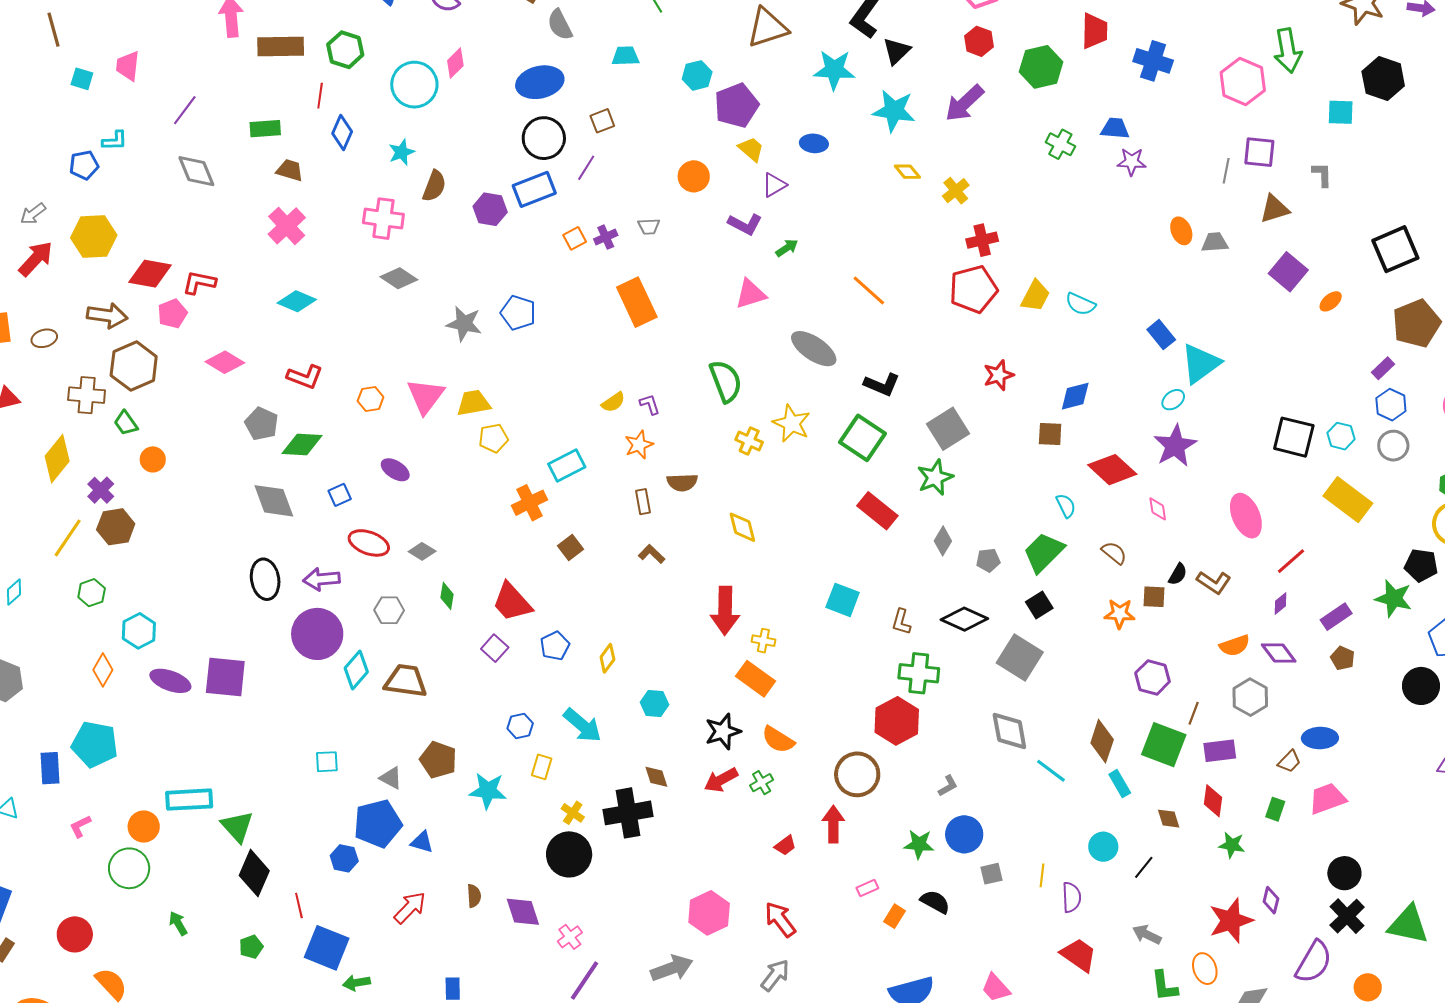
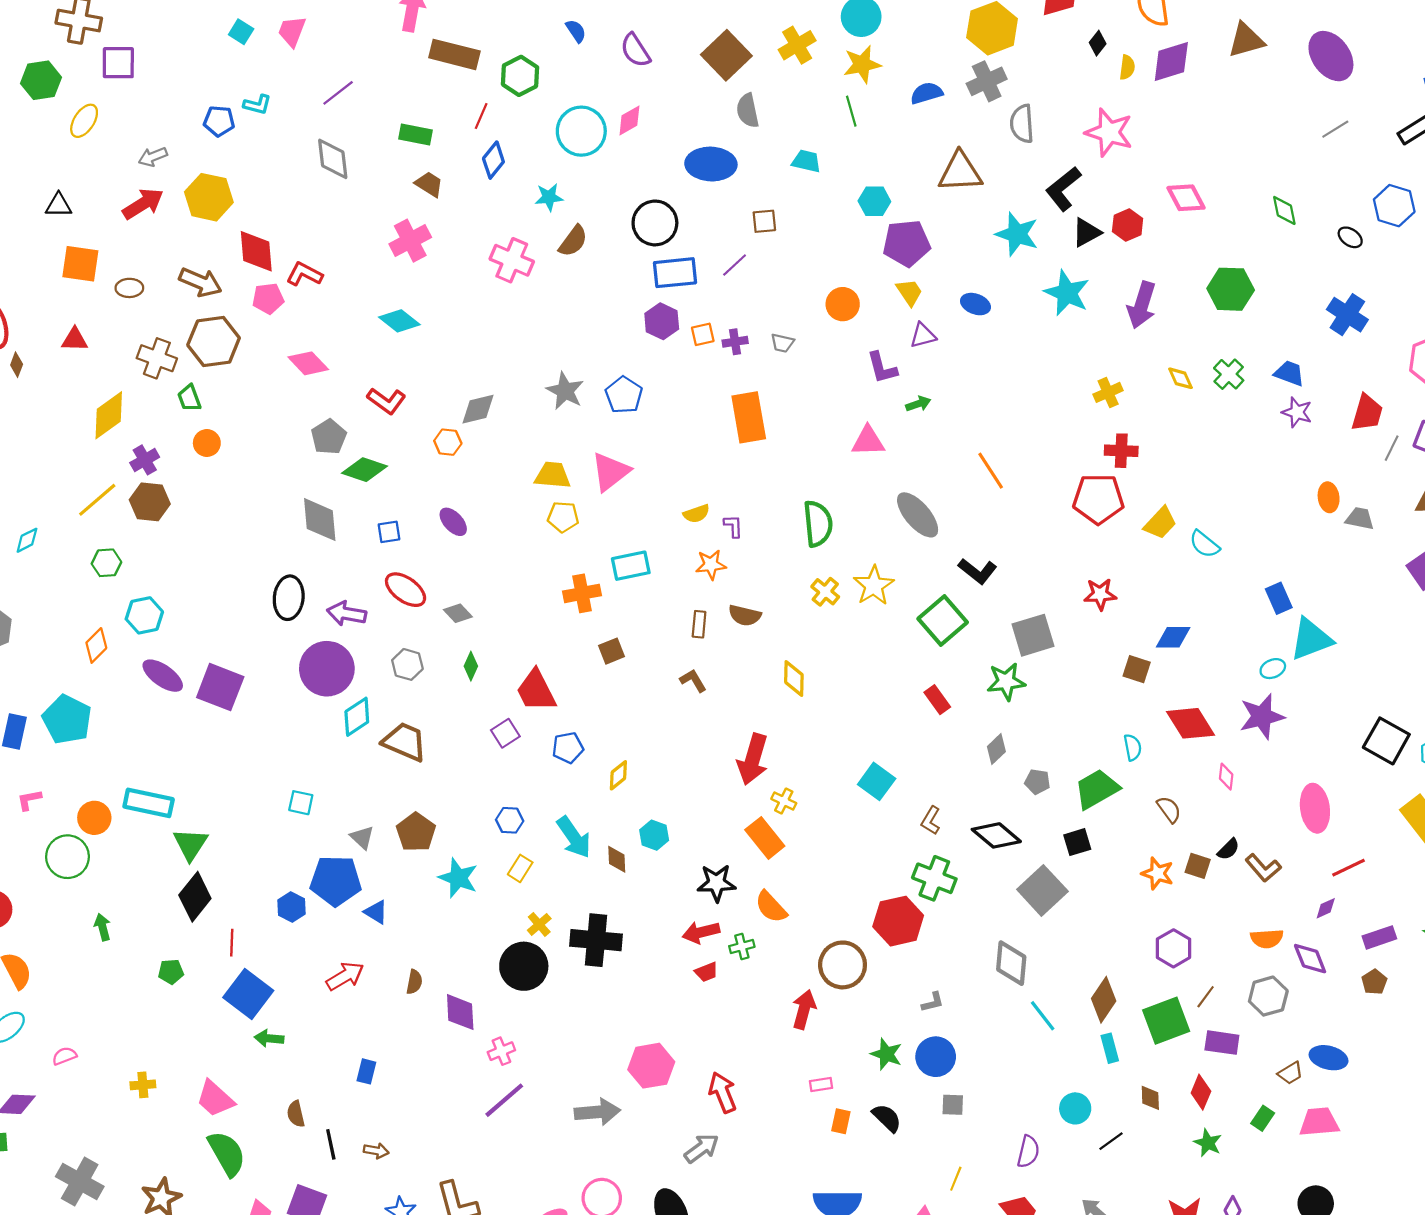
red trapezoid: (1095, 31) -> (1367, 413), moved
red hexagon: (979, 41) -> (1128, 225), moved
purple arrow: (964, 103) -> (1142, 305), turned -45
black circle: (544, 138) -> (655, 223), moved
yellow diamond: (907, 172) -> (1180, 378), moved
purple hexagon: (490, 209) -> (662, 321), moved
purple L-shape: (745, 224) -> (882, 368), turned 32
red diamond: (150, 274) -> (256, 251), turned 60
gray diamond: (399, 278) -> (478, 409), moved, turned -63
pink triangle: (426, 396) -> (610, 472), moved
red rectangle: (877, 511) -> (937, 700), size x0.7
green square: (1164, 745) -> (1166, 1021), turned 33
brown diamond: (656, 777) -> (617, 859), moved
red trapezoid: (785, 845) -> (706, 972), moved
yellow line: (1042, 875) -> (956, 1179), moved
orange rectangle: (894, 916) -> (841, 1121), turned -35

